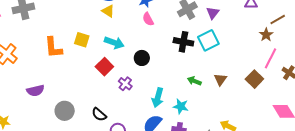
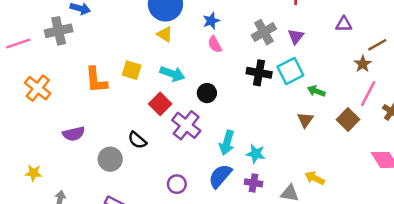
green arrow: (194, 81) -> (316, 91), moved
purple cross: (125, 84) -> (186, 125), size x1.6
black semicircle: (99, 114) -> (137, 140), moved

